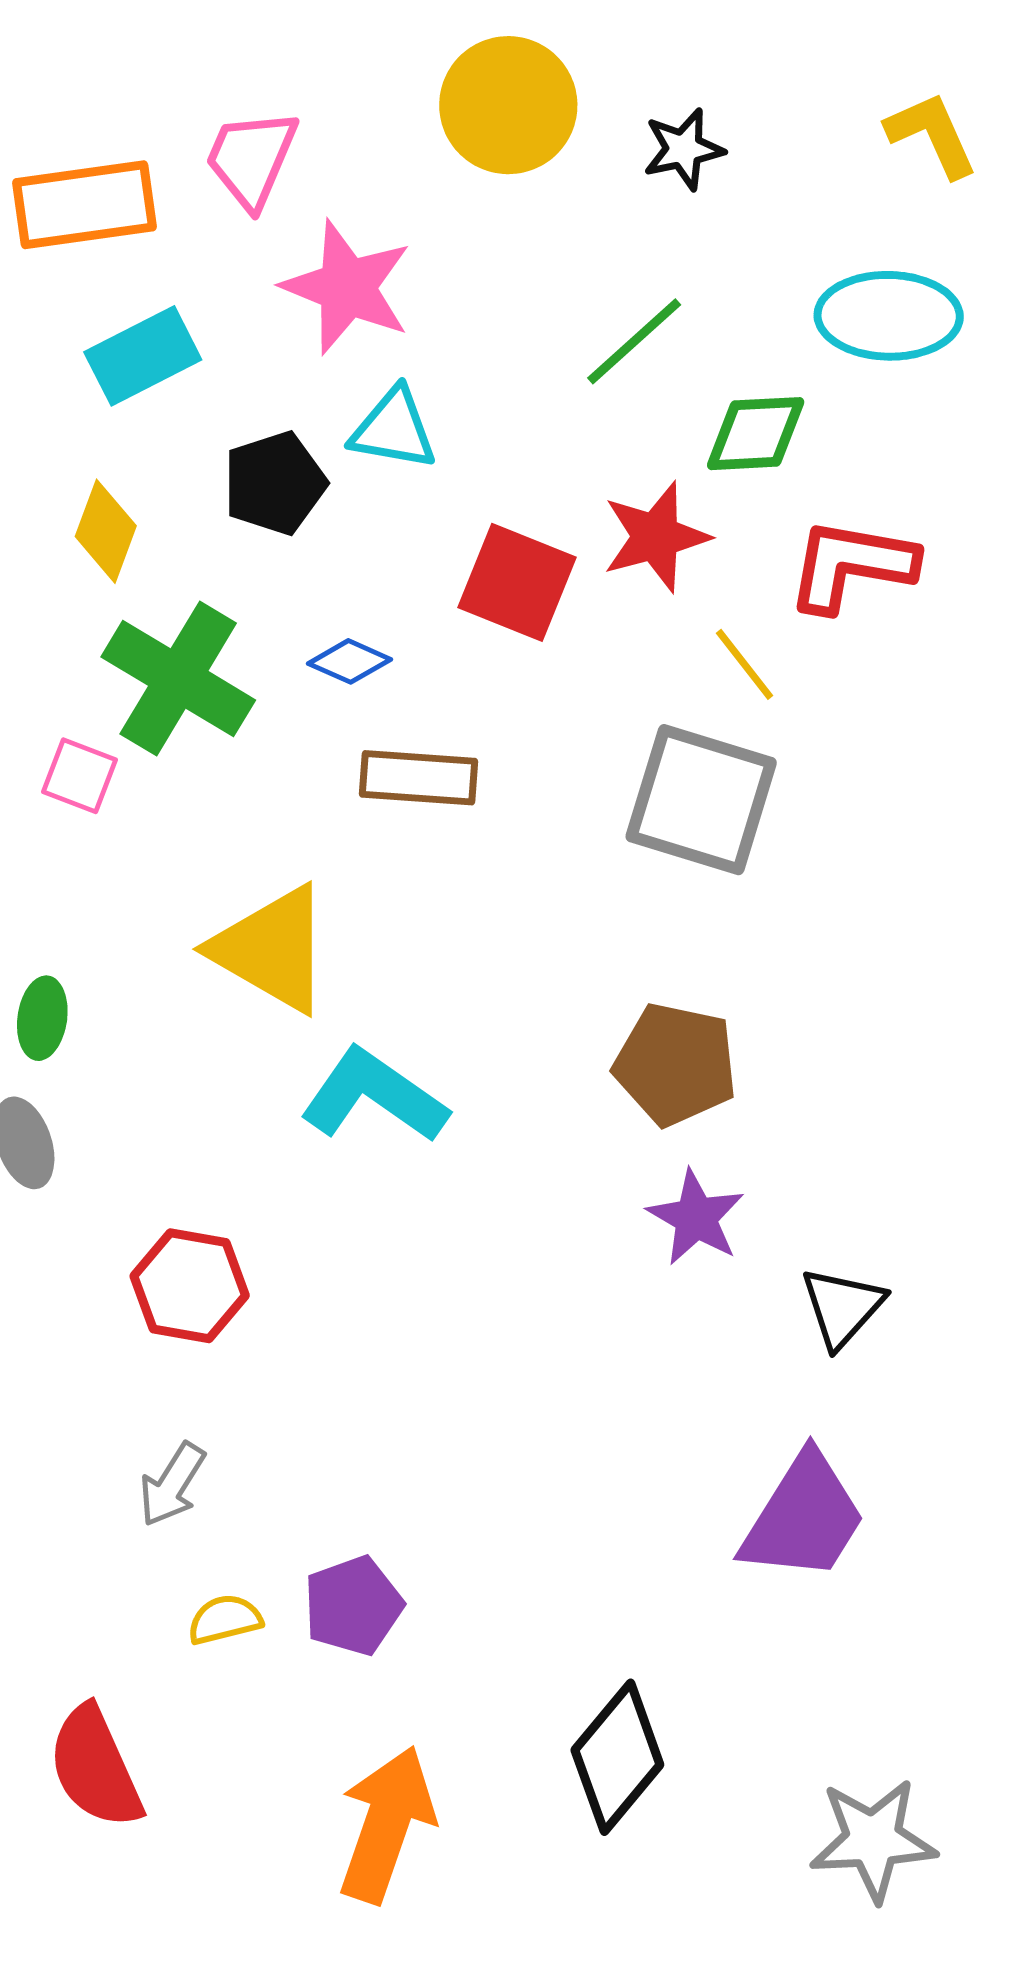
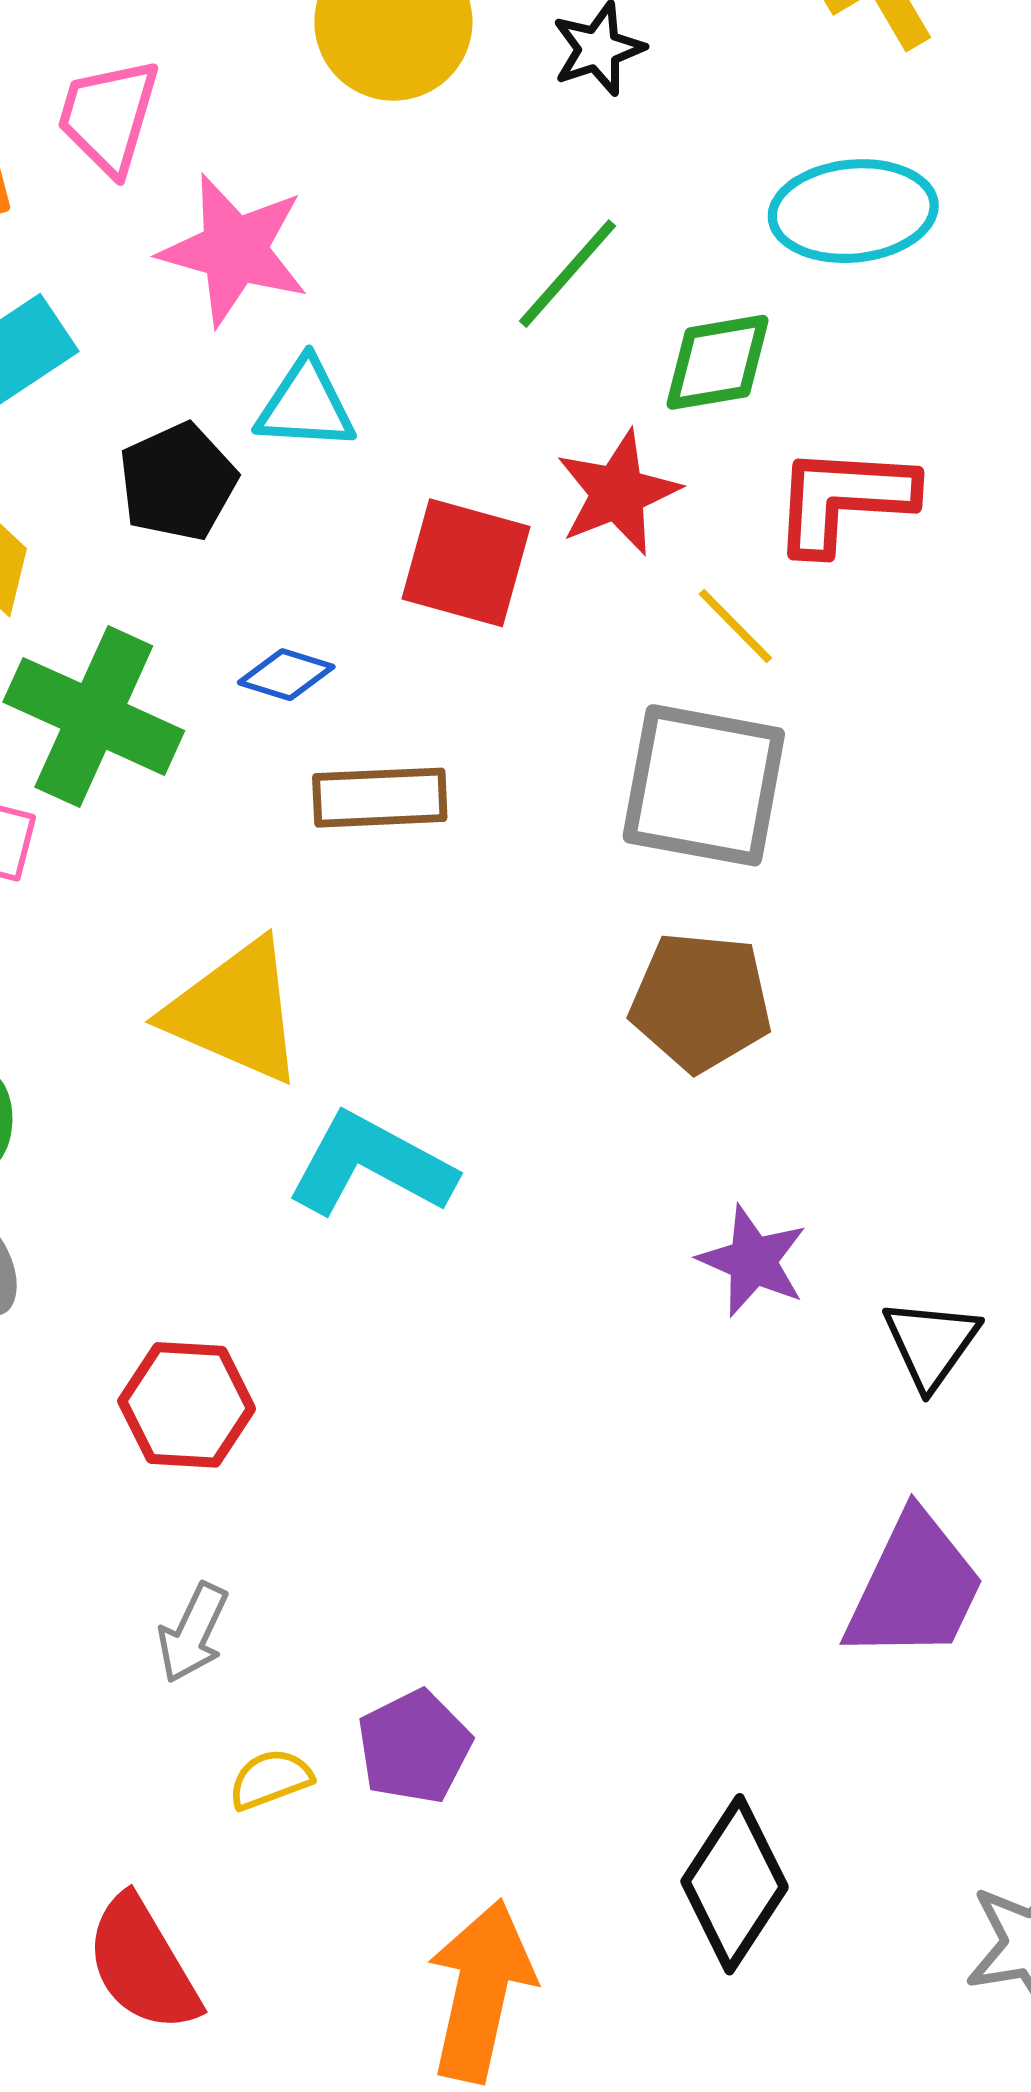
brown pentagon: (676, 1064) -> (701, 1002), moved

